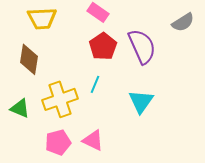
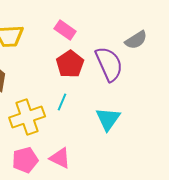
gray semicircle: (183, 22) -> (136, 40), moved

